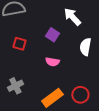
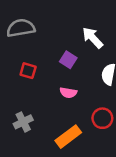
red circle: (80, 95) -> (102, 118), moved

